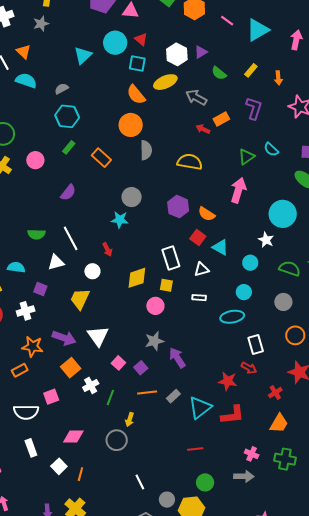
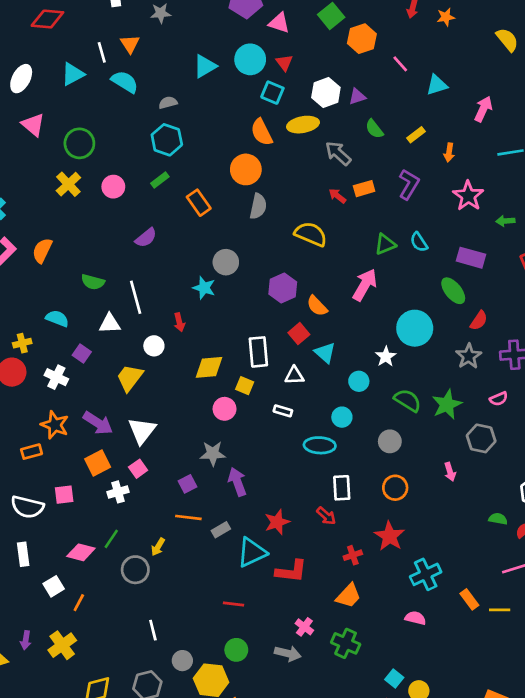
cyan triangle: (258, 30) -> (437, 85), size x0.7
white cross: (26, 311) -> (56, 377), turned 30
pink square: (118, 363) -> (138, 469), moved
red star: (228, 381) -> (277, 522), moved, turned 30
green line: (110, 397) -> (111, 539), moved

